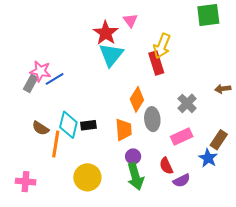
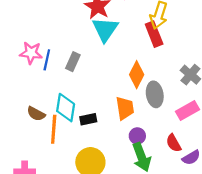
blue line: (55, 79) -> (47, 60), turned -42
gray rectangle: (31, 83) -> (73, 62), moved
black rectangle: (88, 125) -> (88, 119), moved

